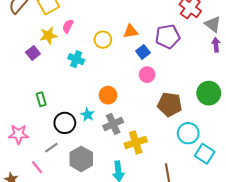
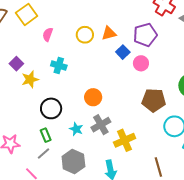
yellow star: (48, 36) -> (30, 79), moved
yellow circle: (103, 40) -> (85, 35), moved
pink circle: (147, 75) -> (141, 63), moved
green rectangle: (41, 99) -> (46, 135), moved
cyan star: (87, 115) -> (76, 129), moved
black circle: (65, 123) -> (51, 108), moved

